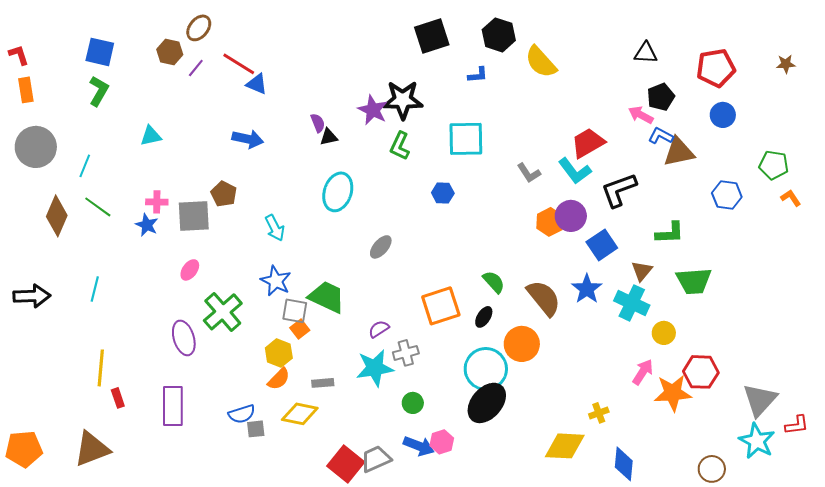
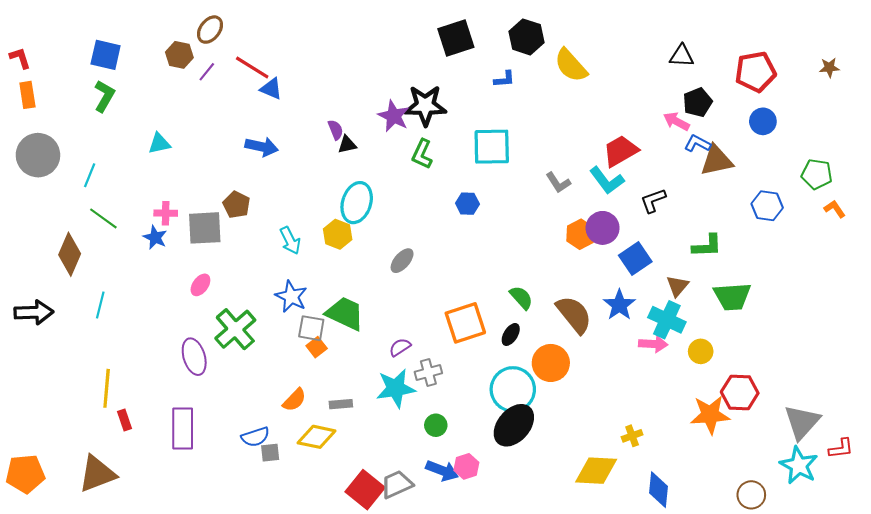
black L-shape: (619, 190) -> (653, 200), size x0.7
brown diamond: (57, 216) -> (70, 254), moved
yellow hexagon: (279, 353) -> (338, 234), moved
pink arrow: (643, 372) -> (653, 344), moved, turned 60

